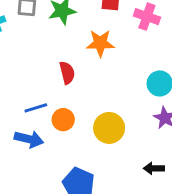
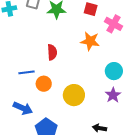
orange star: (100, 43) -> (90, 41), moved
blue arrow: (29, 139) -> (23, 108), moved

